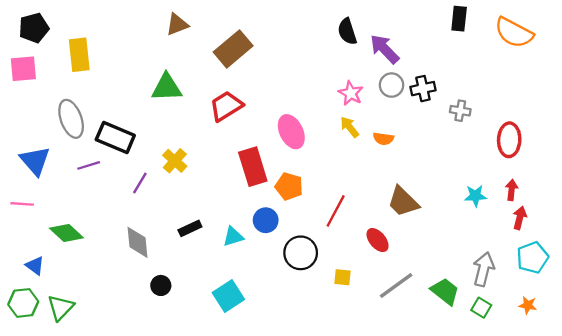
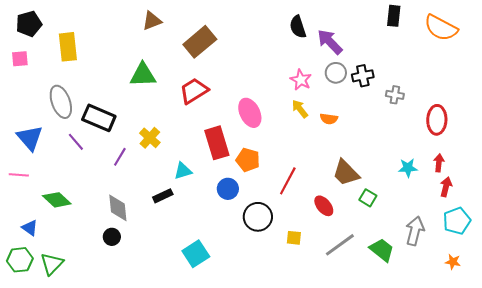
pink square: (23, 69) -> (20, 59), size x0.7
purple line: (89, 165) -> (76, 142), turned 66
cyan triangle: (233, 237) -> (183, 171), moved
black circle: (161, 285) -> (112, 237), moved
green square: (481, 308) -> (368, 198), moved

